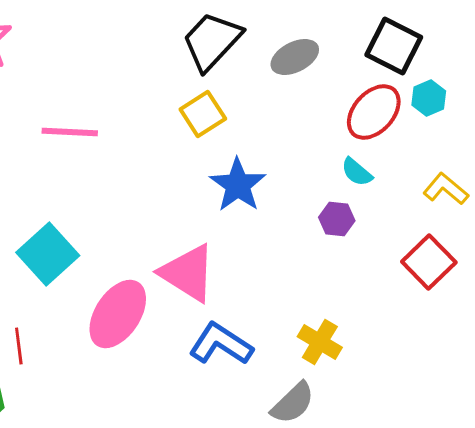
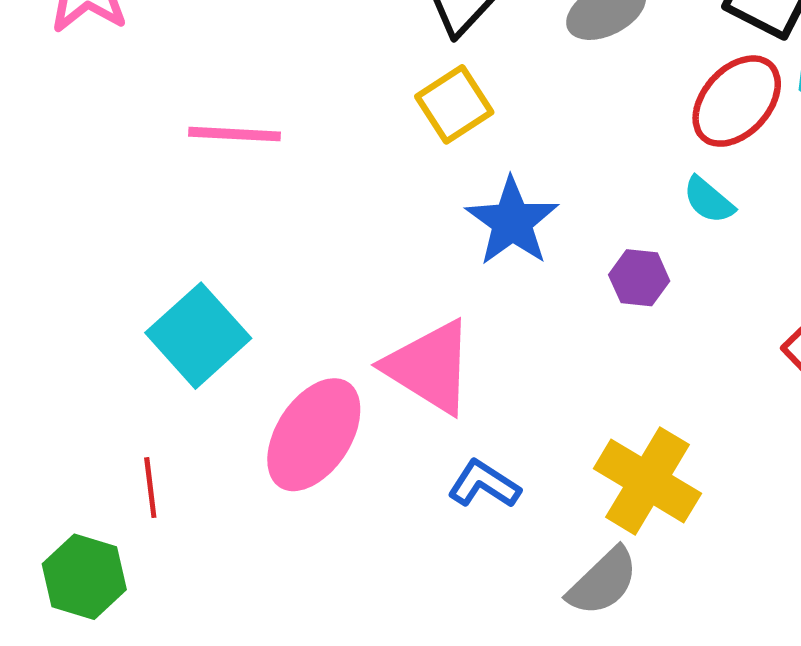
purple hexagon: (337, 219) -> (639, 278), moved
yellow cross: (320, 342) -> (647, 481), size x1.4
blue L-shape: (221, 344) -> (484, 484), size x0.7

